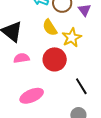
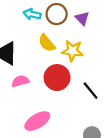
yellow star: (72, 38) -> (72, 51), turned -30
black line: (81, 86) -> (91, 91), moved

